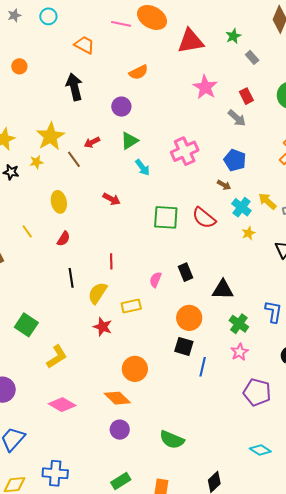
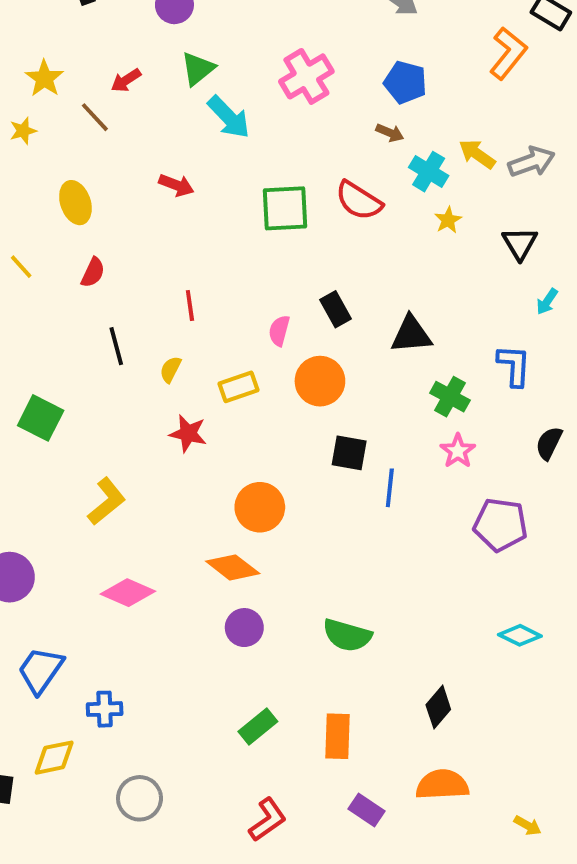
yellow star: (50, 136) -> (44, 78), size x0.7
cyan arrow: (142, 167) -> (229, 117), size x1.4
yellow semicircle: (97, 293) -> (171, 369), size x0.6
orange circle: (189, 318) -> (320, 381), moved
green square: (26, 325) -> (41, 418), moved
blue cross: (55, 473) -> (105, 709), moved, size x0.7

